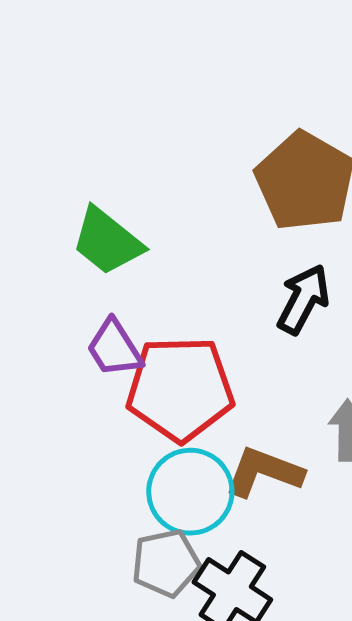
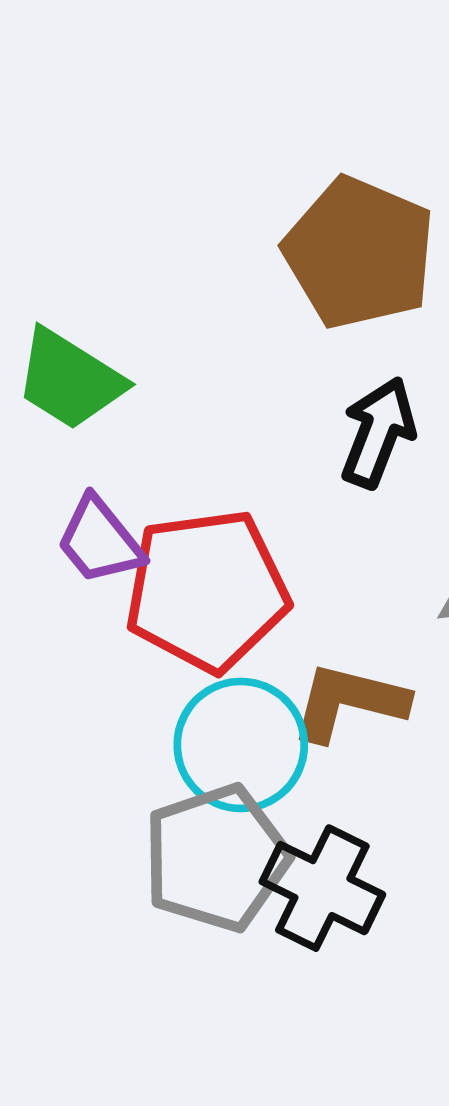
gray pentagon: (166, 563) -> (216, 858), size x1.4

